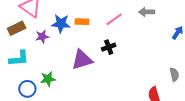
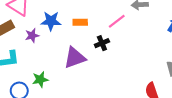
pink line: (114, 19) -> (117, 21), moved
orange rectangle: (82, 22) -> (80, 22), moved

